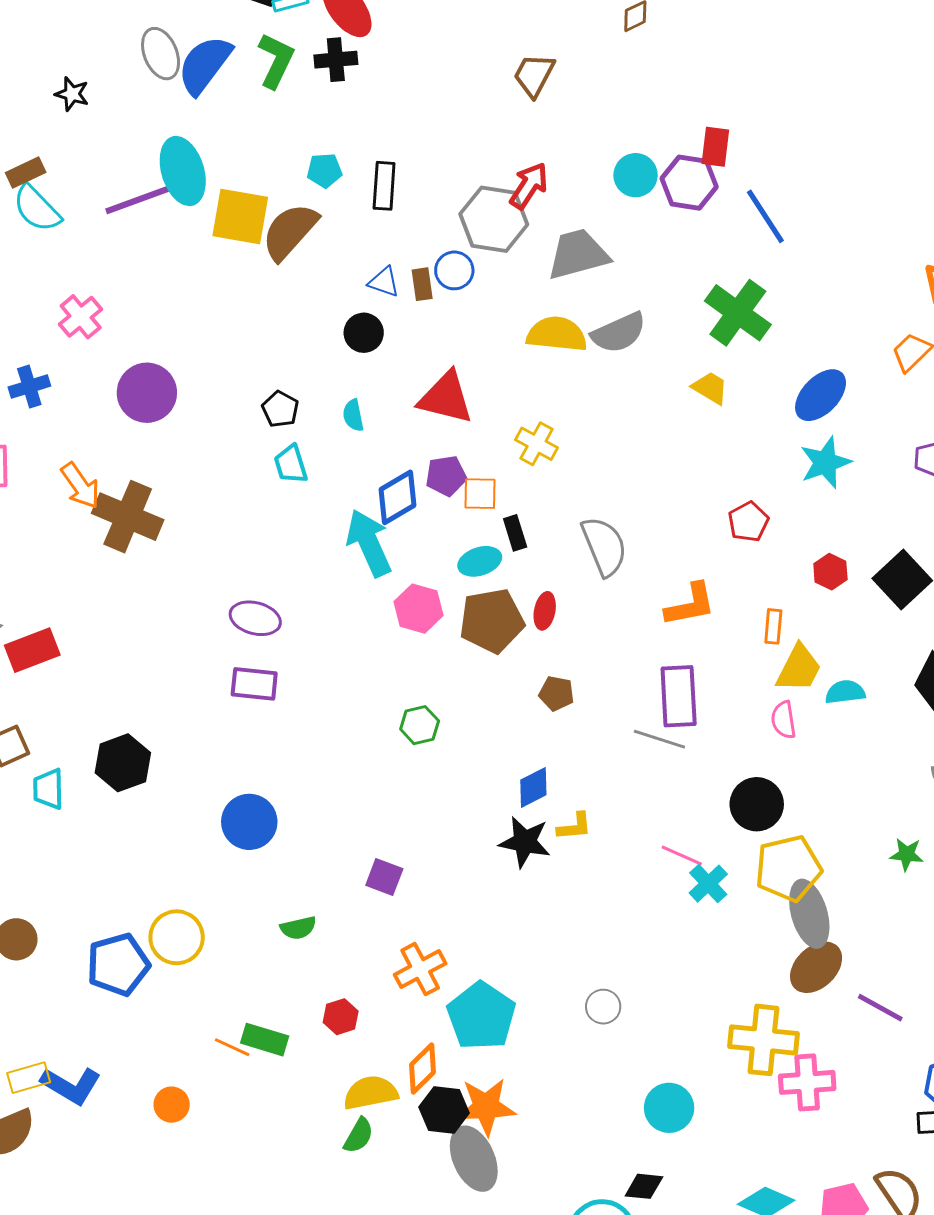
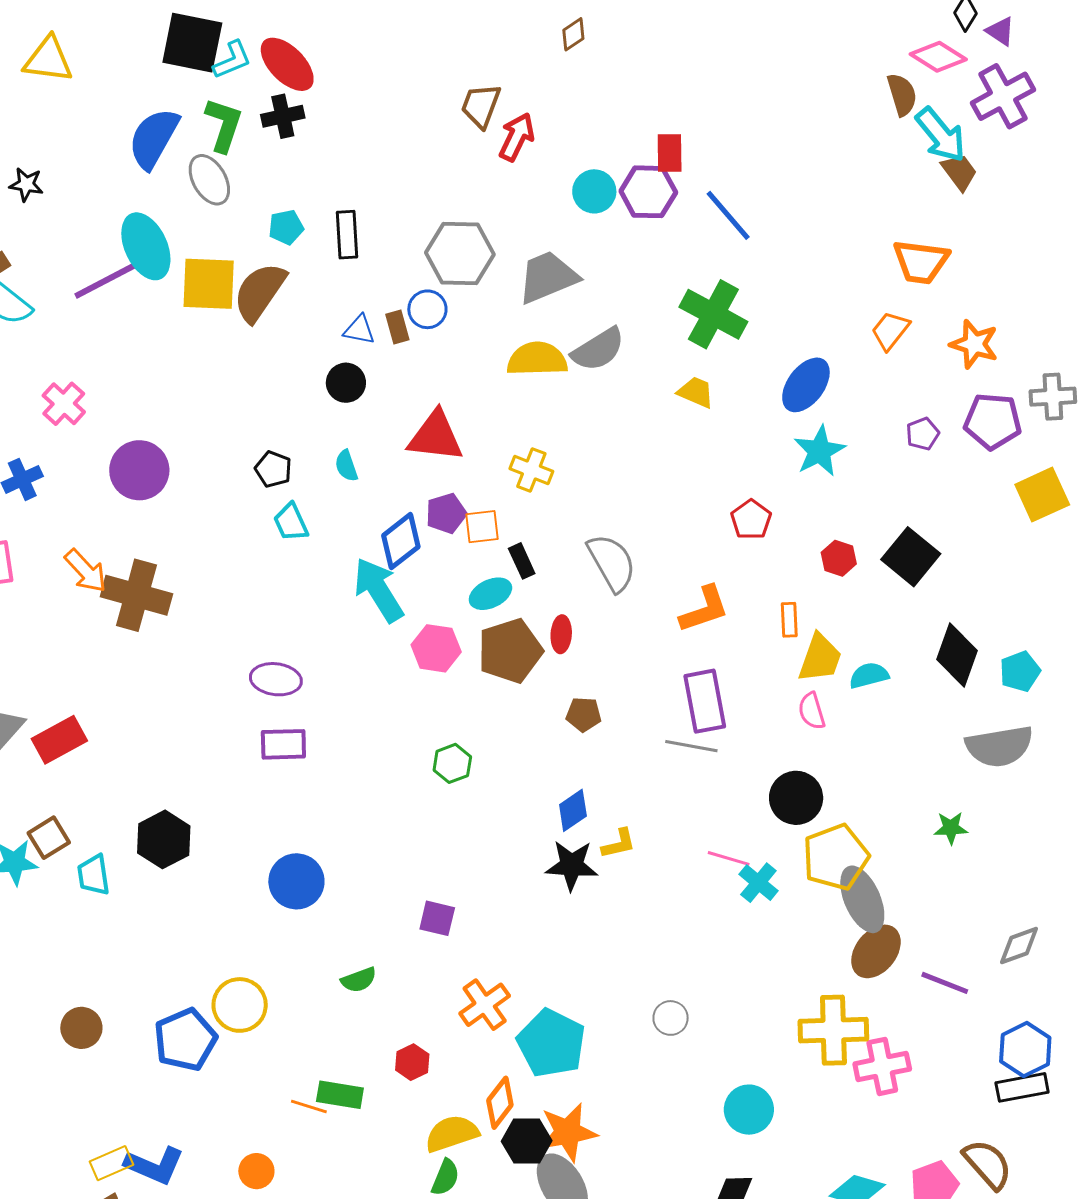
gray ellipse: (161, 54) -> (209, 180), moved
red arrow: (529, 186) -> (517, 137), moved

